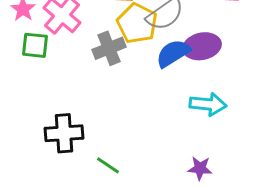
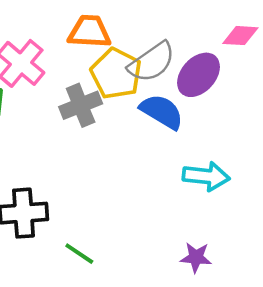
purple ellipse: (202, 46) -> (199, 75), moved, turned -36
blue semicircle: (173, 53) -> (162, 112), turned 63

